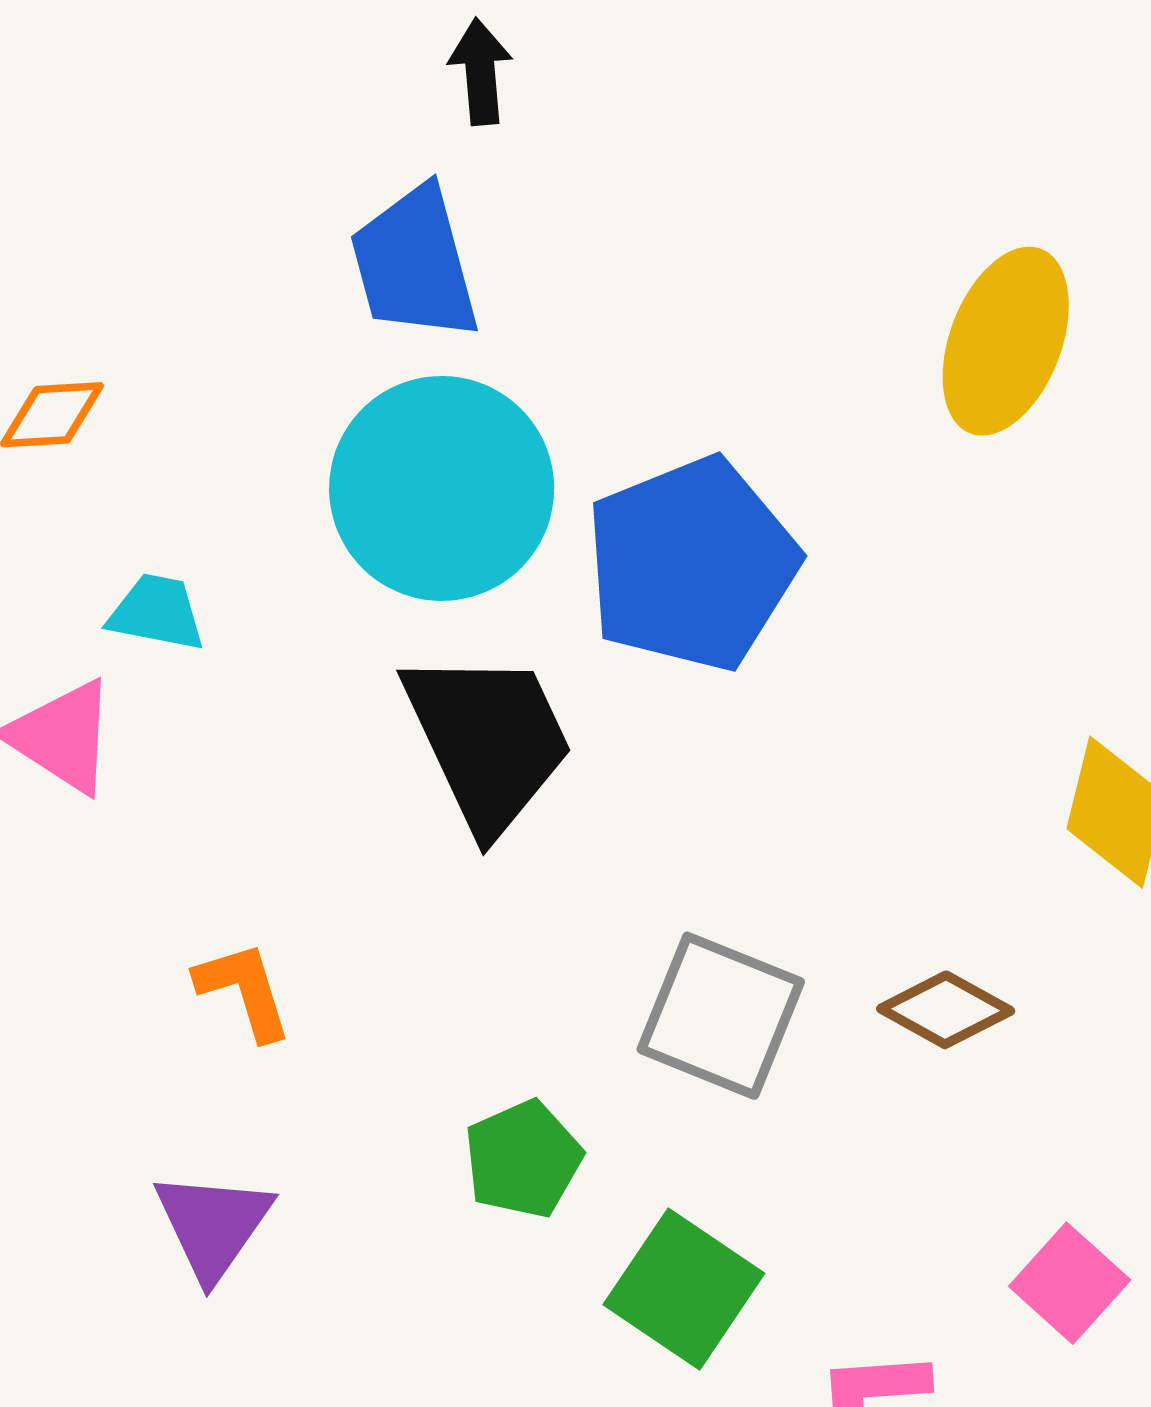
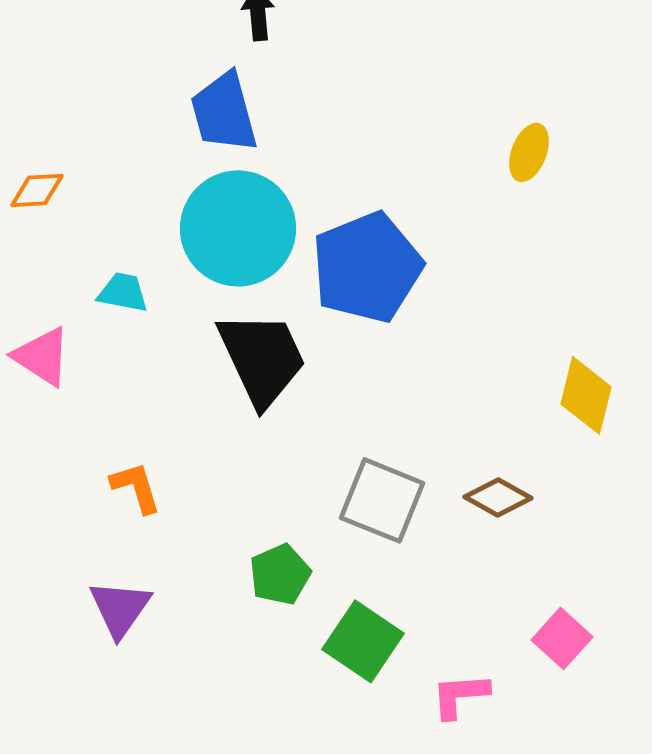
yellow ellipse: (1006, 341) -> (529, 152), size x0.6
cyan trapezoid: (157, 612) -> (123, 292), moved

